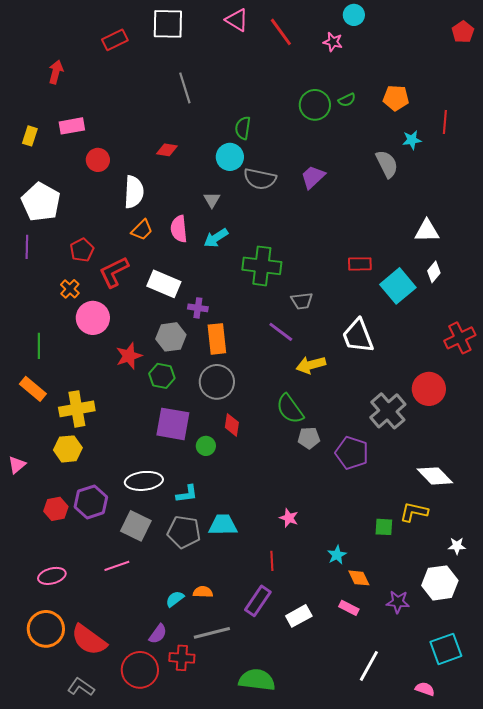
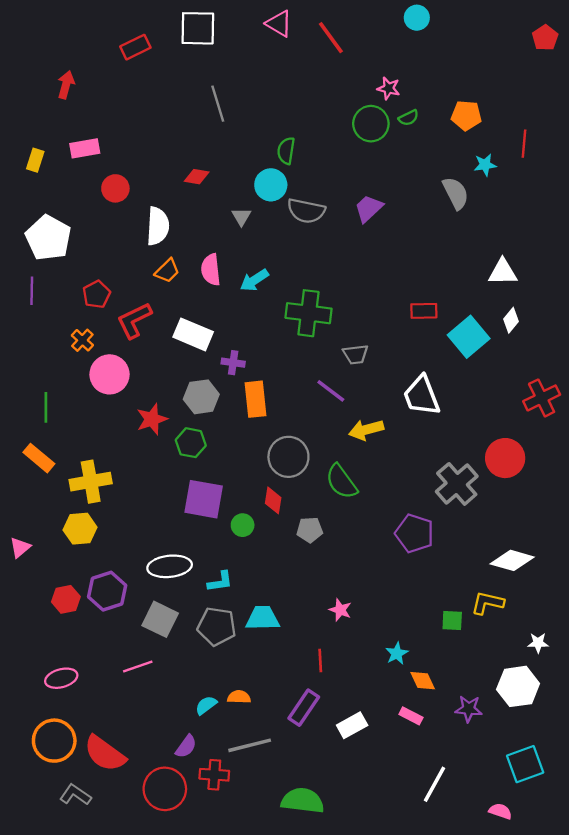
pink star: (333, 42) -> (389, 88), moved
gray triangle: (212, 200) -> (241, 217), moved
gray circle: (217, 382) -> (288, 457), moved
gray pentagon: (309, 438) -> (310, 530), moved
white diamond: (435, 476) -> (512, 560), turned -30
gray L-shape: (81, 687) -> (75, 795), moved

